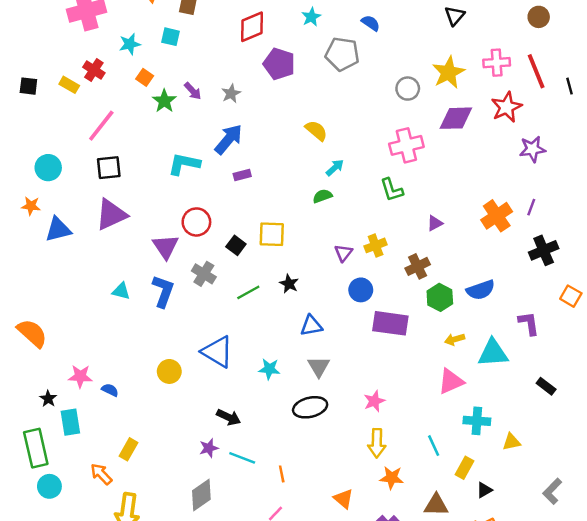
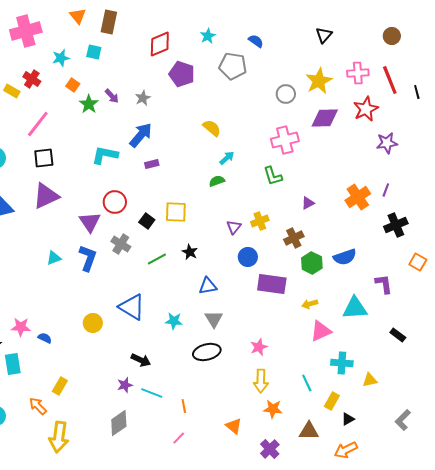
cyan triangle: (121, 291) -> (54, 258), turned -35
yellow arrow: (455, 339) -> (310, 304), moved

